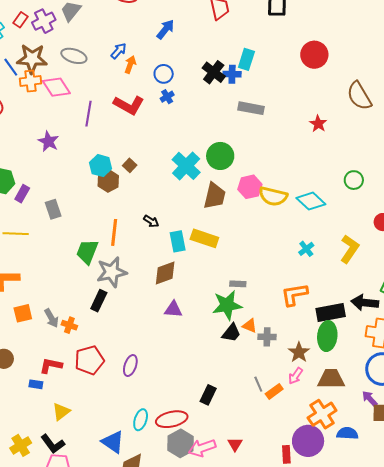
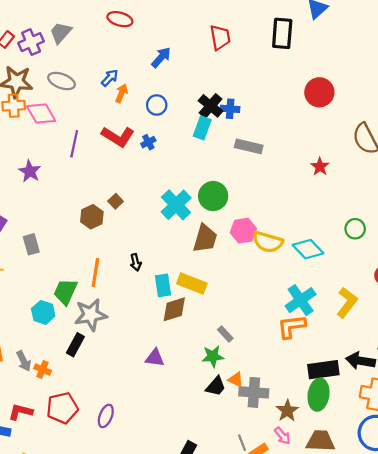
cyan rectangle: (246, 59) -> (202, 128), moved
blue cross: (167, 97) -> (148, 142), moved
cyan hexagon: (101, 166) -> (43, 312), moved
black arrow: (151, 221) -> (136, 262), turned 42
cyan cross: (306, 249) -> (301, 300), size x1.8
brown diamond: (165, 273) -> (174, 309), moved
gray rectangle: (238, 284) -> (225, 334), turned 42
orange L-shape: (294, 294) -> (292, 326), moved
green star: (227, 305) -> (213, 356), size x0.7
gray cross: (267, 337) -> (254, 392), size x1.5
pink arrow: (296, 376) -> (282, 436), turned -78

